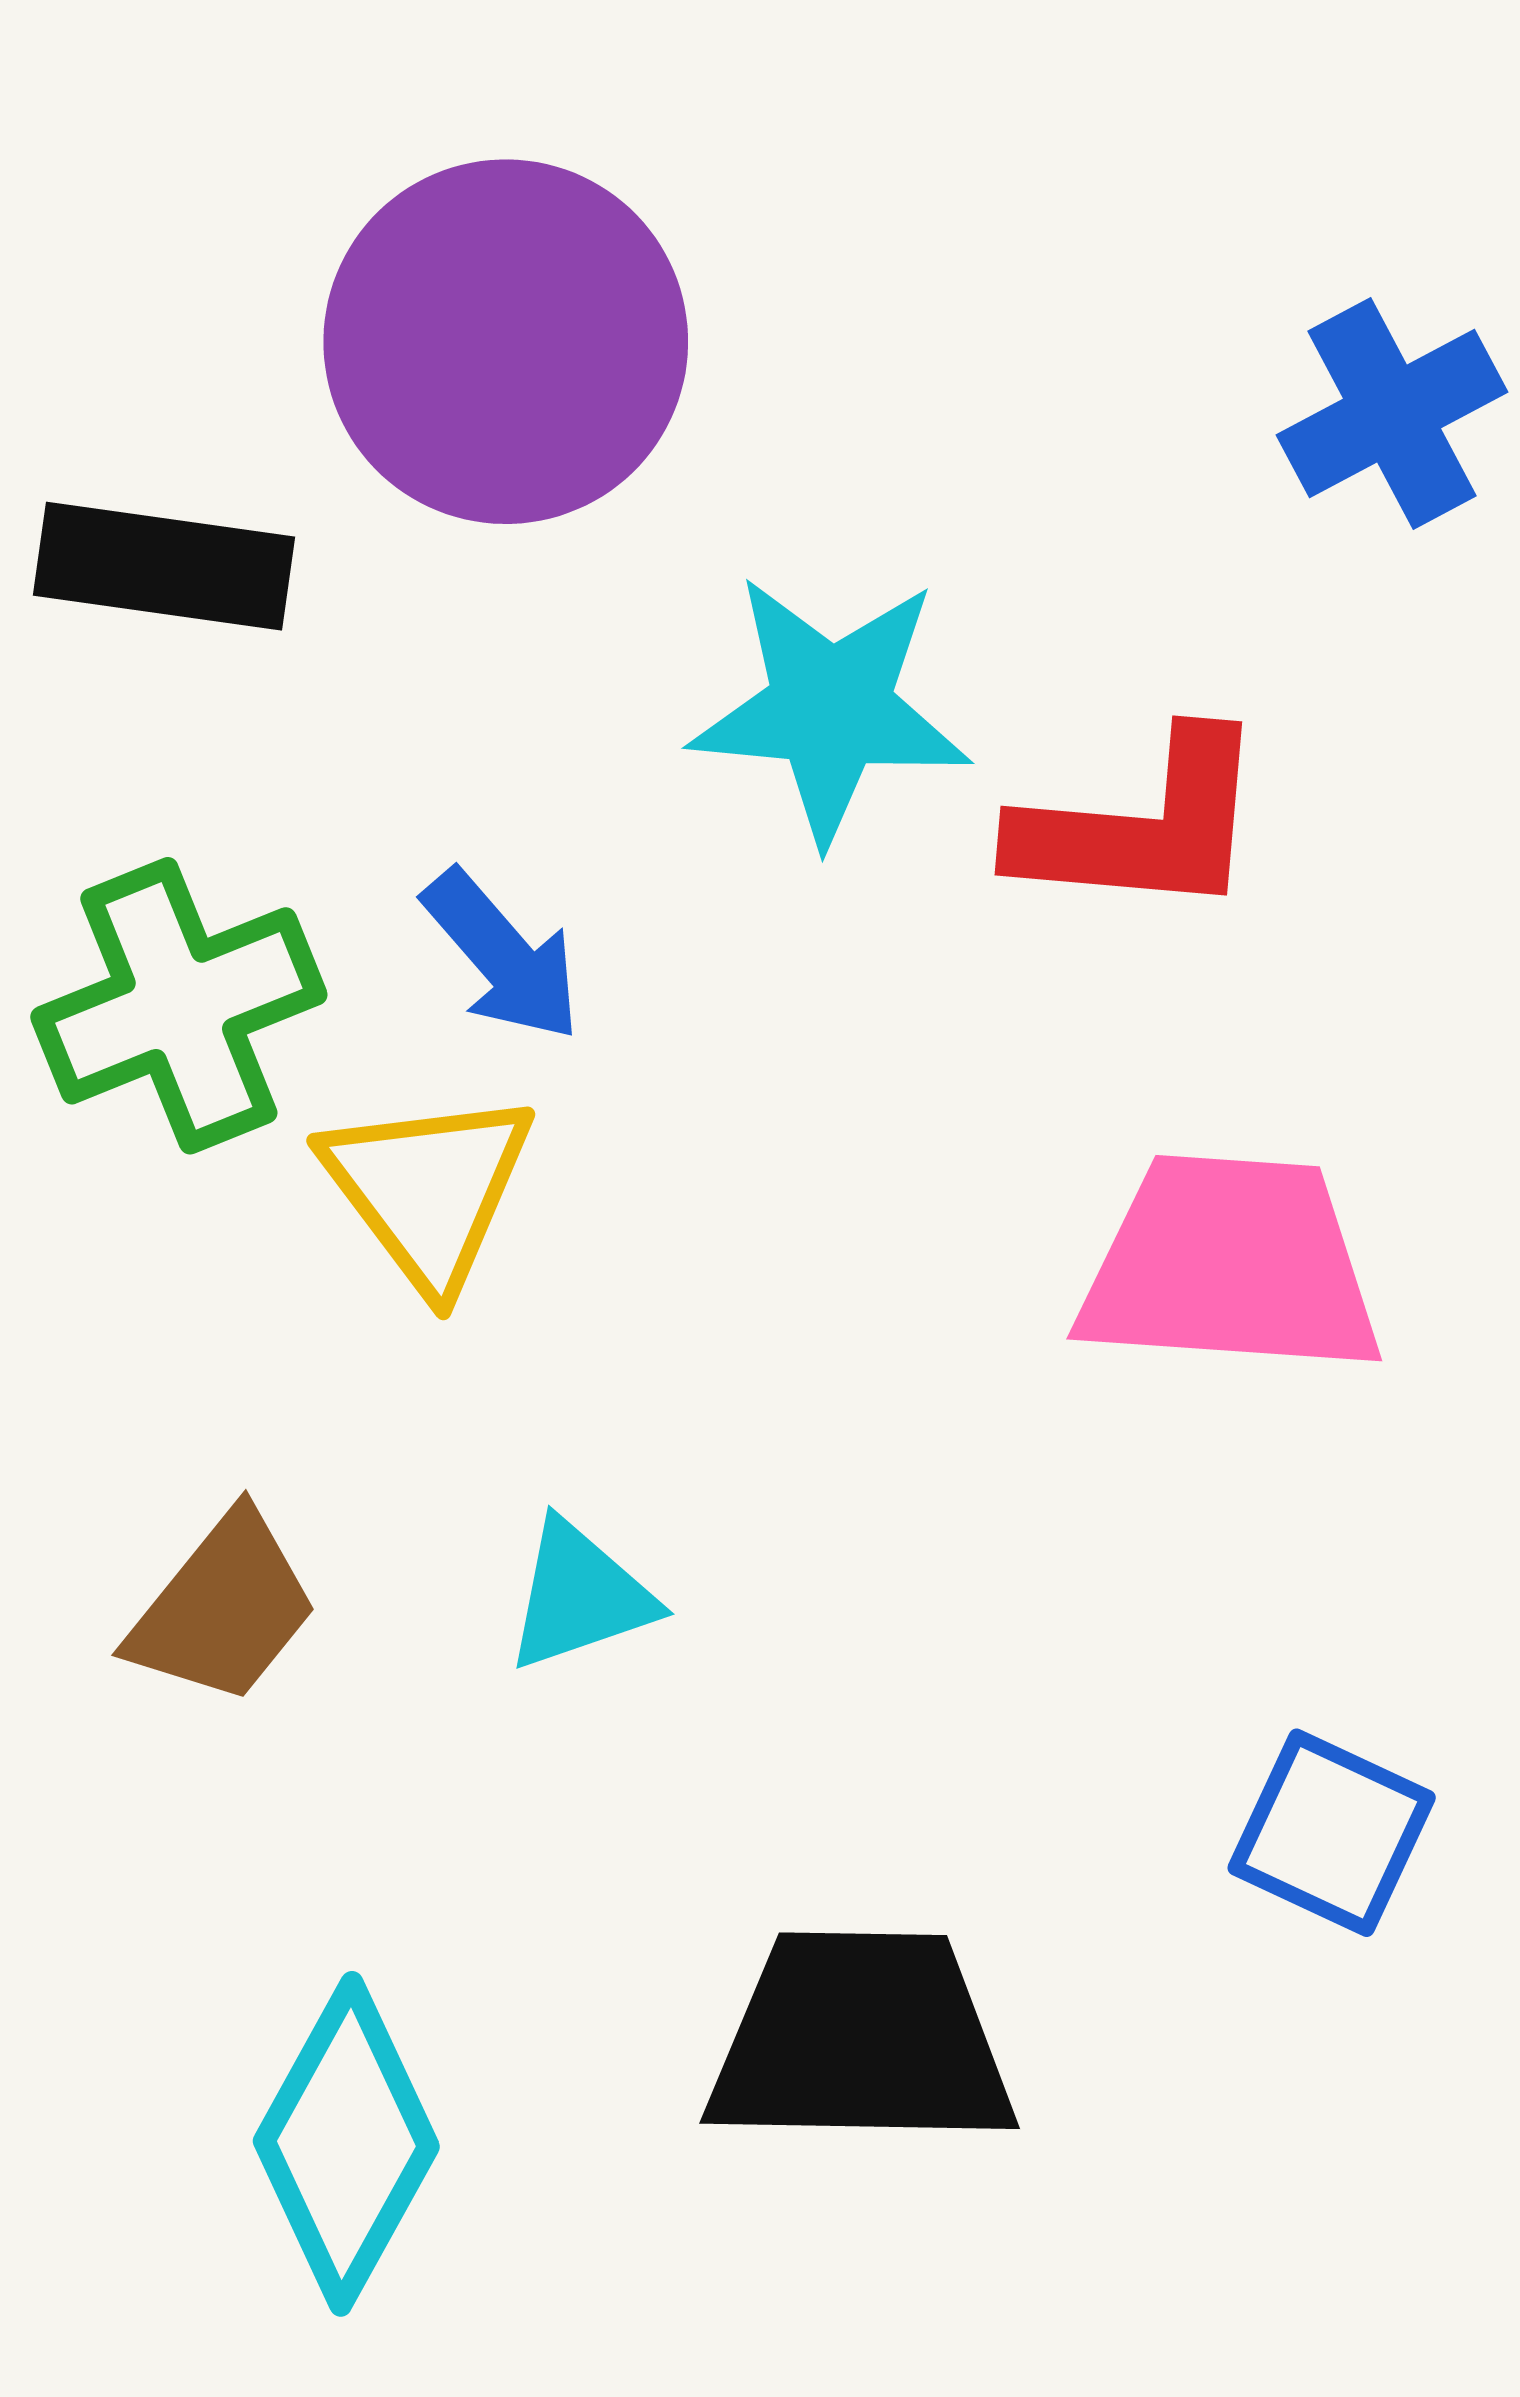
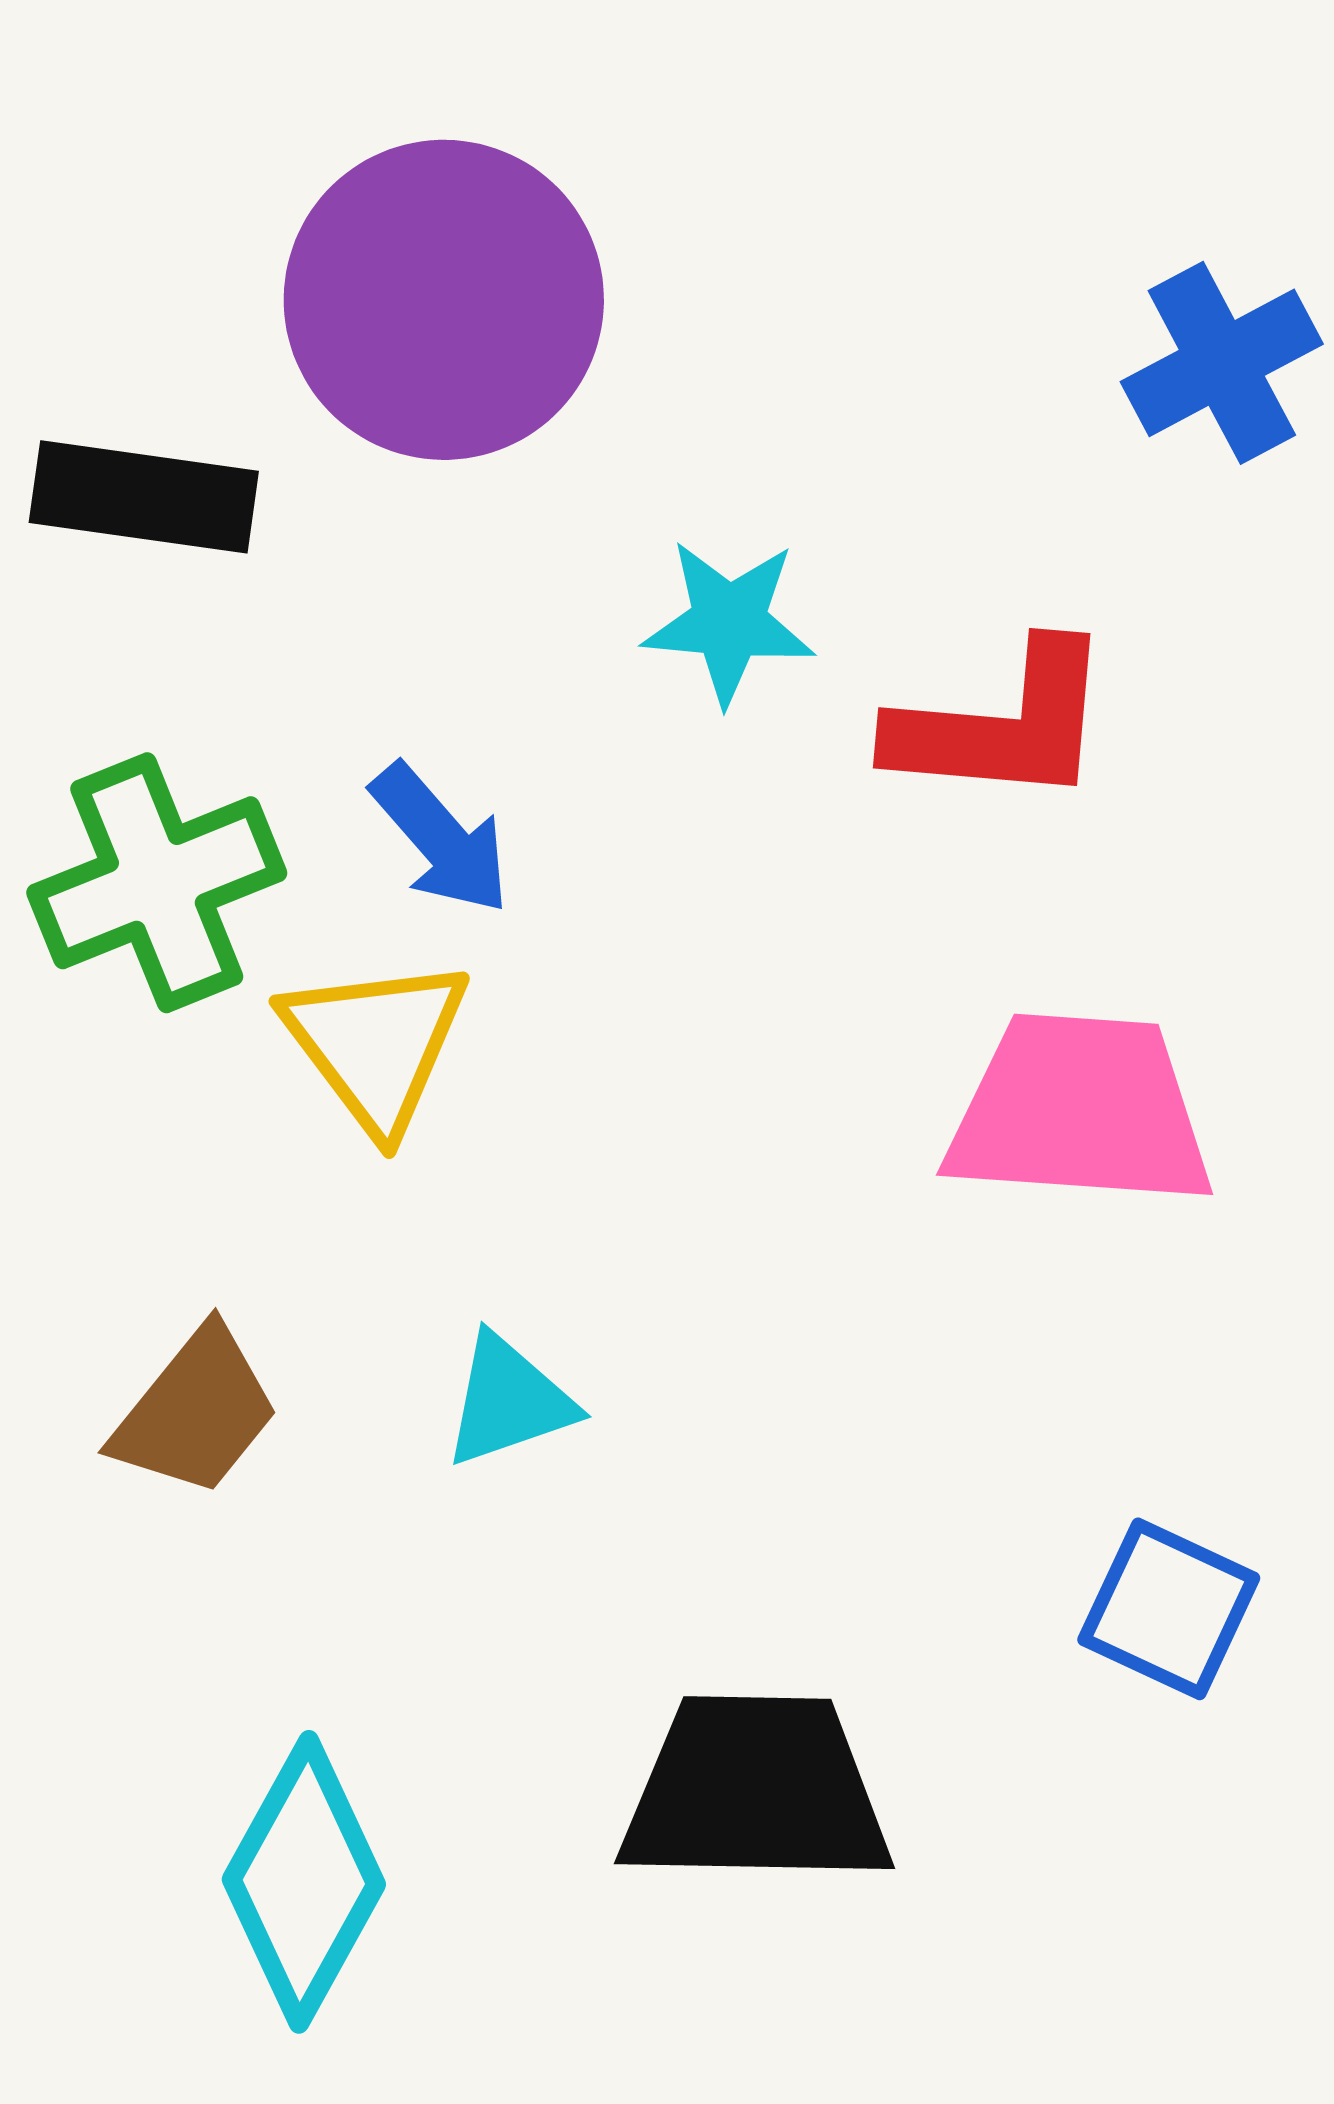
cyan star: (830, 709) -> (729, 622), size x0.7

